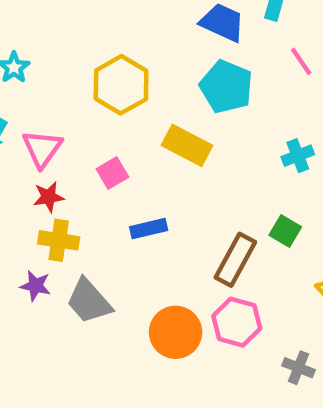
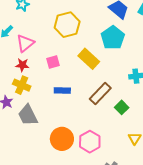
brown rectangle: (235, 260) -> (100, 94), moved

